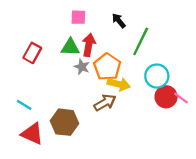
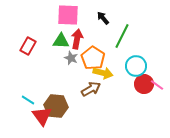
pink square: (78, 17) -> (68, 15), size x1.6
cyan line: (24, 105) -> (28, 100), moved
red triangle: (32, 134) -> (42, 116), moved, turned 30

